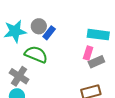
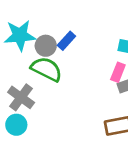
gray circle: (39, 26) -> (46, 46), moved

